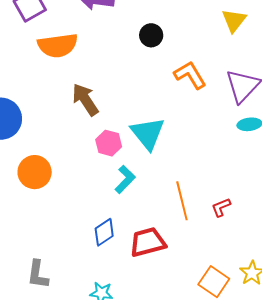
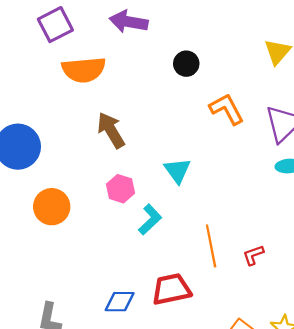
cyan triangle: (148, 133) -> (177, 171), size x0.7
pink hexagon: (109, 143) -> (121, 189), moved
blue diamond: (104, 232) -> (120, 302), moved, turned 32

